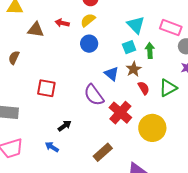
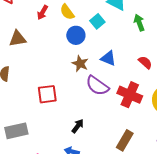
yellow semicircle: (88, 20) -> (67, 12), turned -70
red arrow: (62, 23) -> (43, 12), moved, turned -56
cyan square: (129, 47) -> (97, 21), moved
brown star: (134, 69) -> (80, 64), moved

